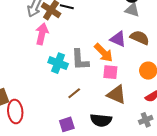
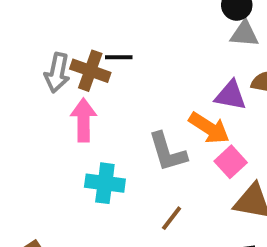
cyan cross: (58, 63) -> (105, 183), moved
pink square: (110, 72) -> (231, 162), turned -35

